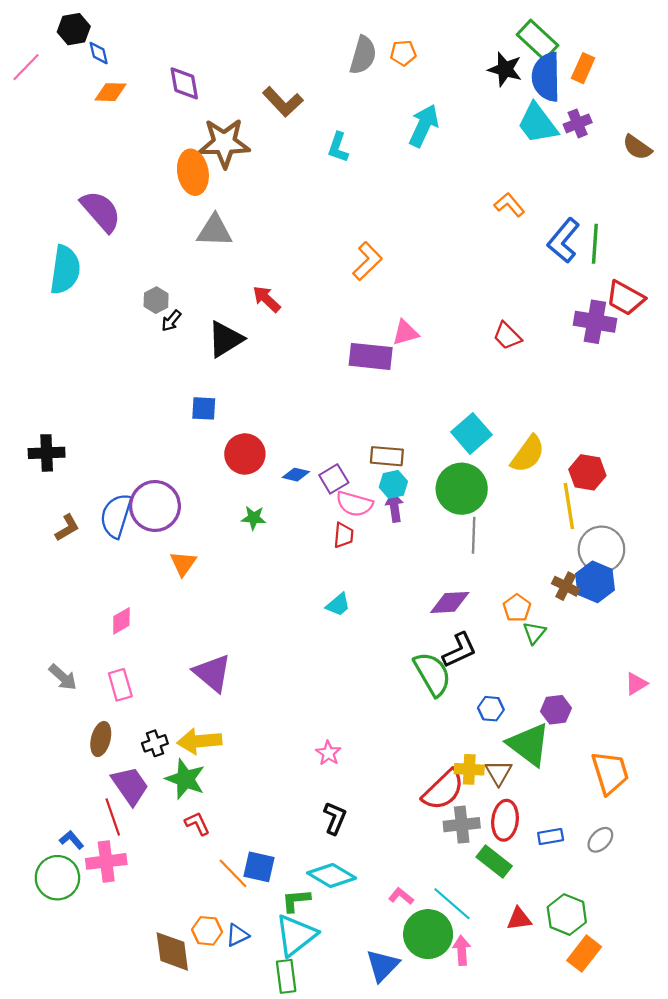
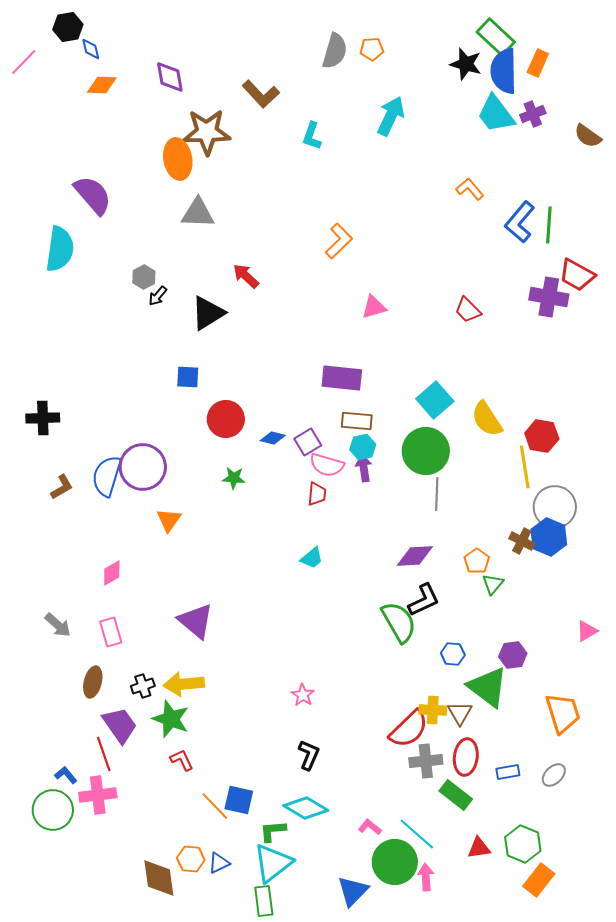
purple rectangle: (371, 356) -> (342, 378), moved
yellow semicircle: (528, 454) -> (487, 419), turned 111

